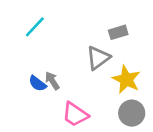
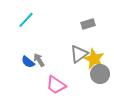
gray triangle: (98, 58) -> (79, 54), moved
gray circle: (132, 113) -> (100, 74), moved

